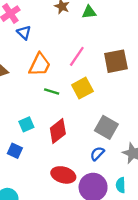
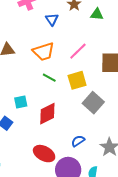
blue triangle: (24, 32) -> (52, 19), moved
orange trapezoid: (40, 65) -> (44, 52), turned 35
gray square: (106, 127) -> (93, 103), moved

